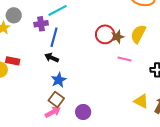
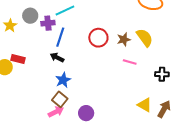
gray circle: (14, 15) -> (30, 16), moved
red circle: (105, 34) -> (98, 38), moved
yellow semicircle: (138, 34) -> (145, 38), turned 114

